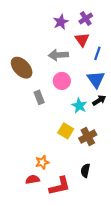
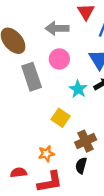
gray rectangle: (39, 97) -> (32, 77), size x1.6
brown cross: (88, 136) -> (86, 141), moved
orange star: (42, 162) -> (46, 154), moved

